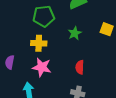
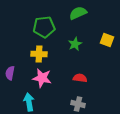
red semicircle: (80, 67) -> (80, 78), turned 96

